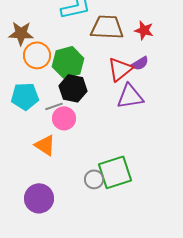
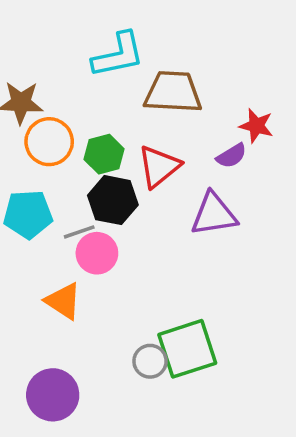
red star: (144, 30) -> (256, 126), moved
green hexagon: (68, 62) -> (104, 154), size x0.7
red triangle: (120, 69) -> (159, 166), moved

